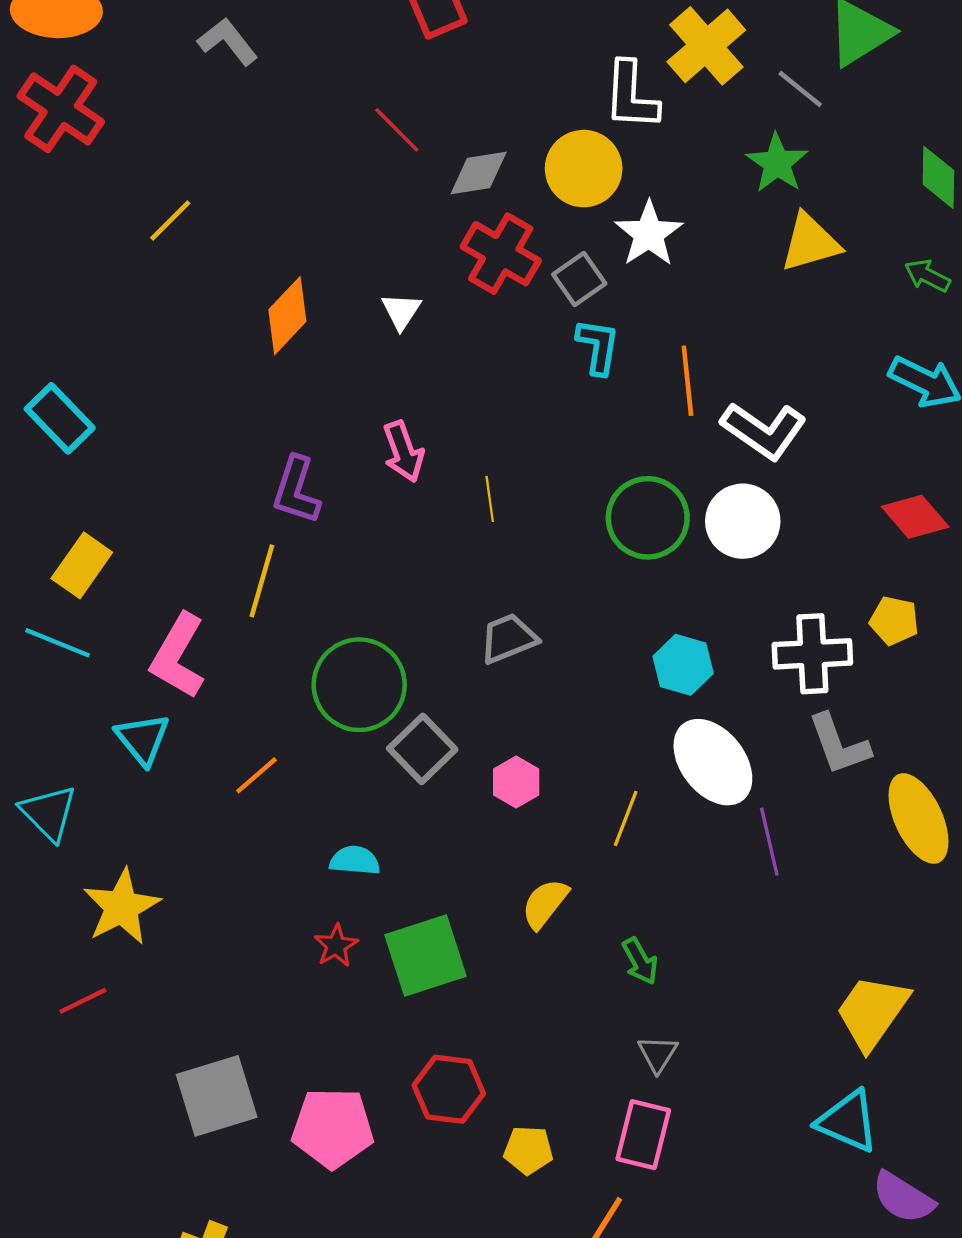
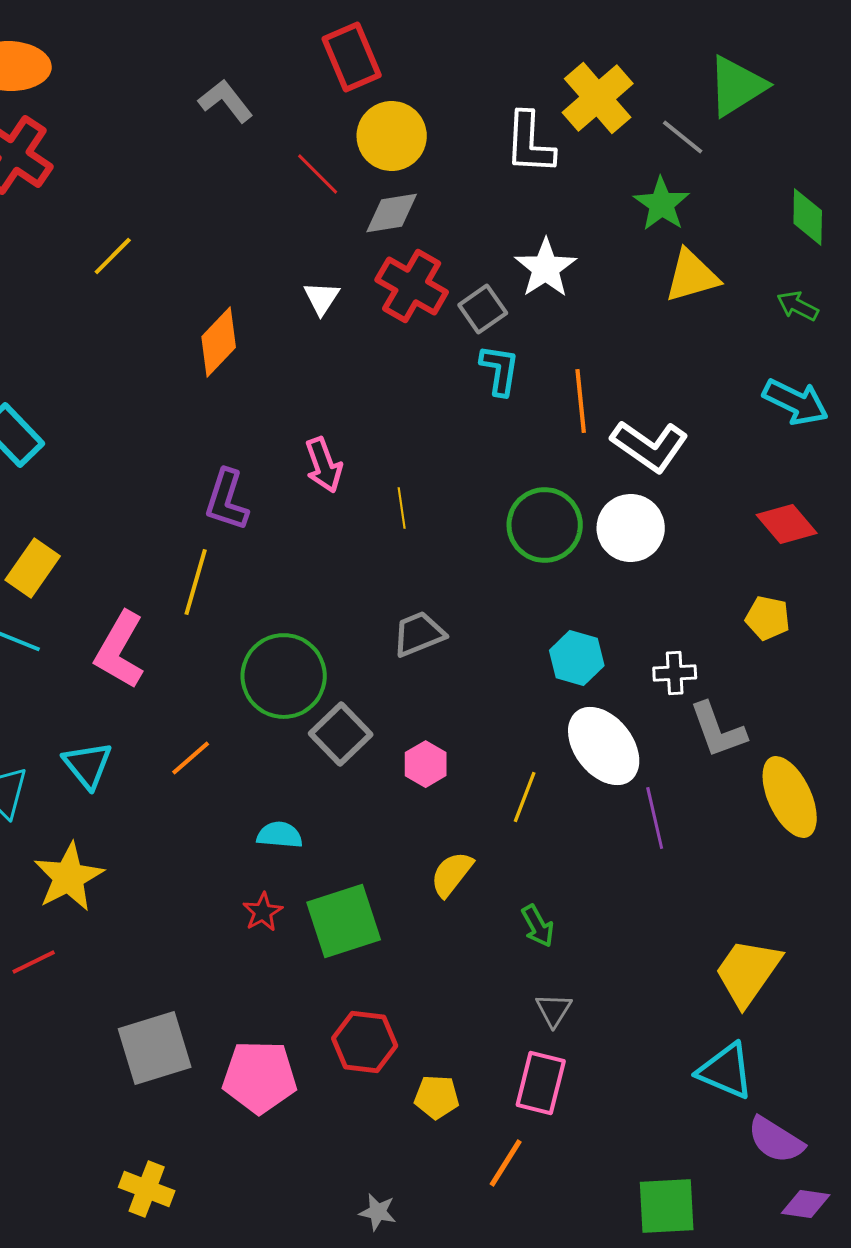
gray L-shape: (228, 41) -> (226, 101), moved
yellow circle: (584, 169) -> (392, 136), moved
white triangle: (401, 311) -> (322, 298), moved
white cross: (812, 654) -> (675, 673), moved, size x0.6
cyan triangle: (143, 739) -> (88, 765), moved

